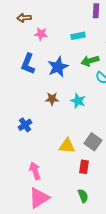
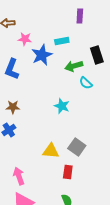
blue star: (58, 67) -> (42, 55), moved
brown star: (52, 99) -> (13, 107), moved

